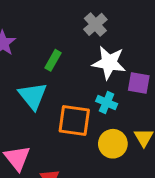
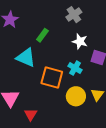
white star: (109, 63) -> (80, 41), size x0.7
cyan triangle: (33, 96) -> (26, 58), turned -35

